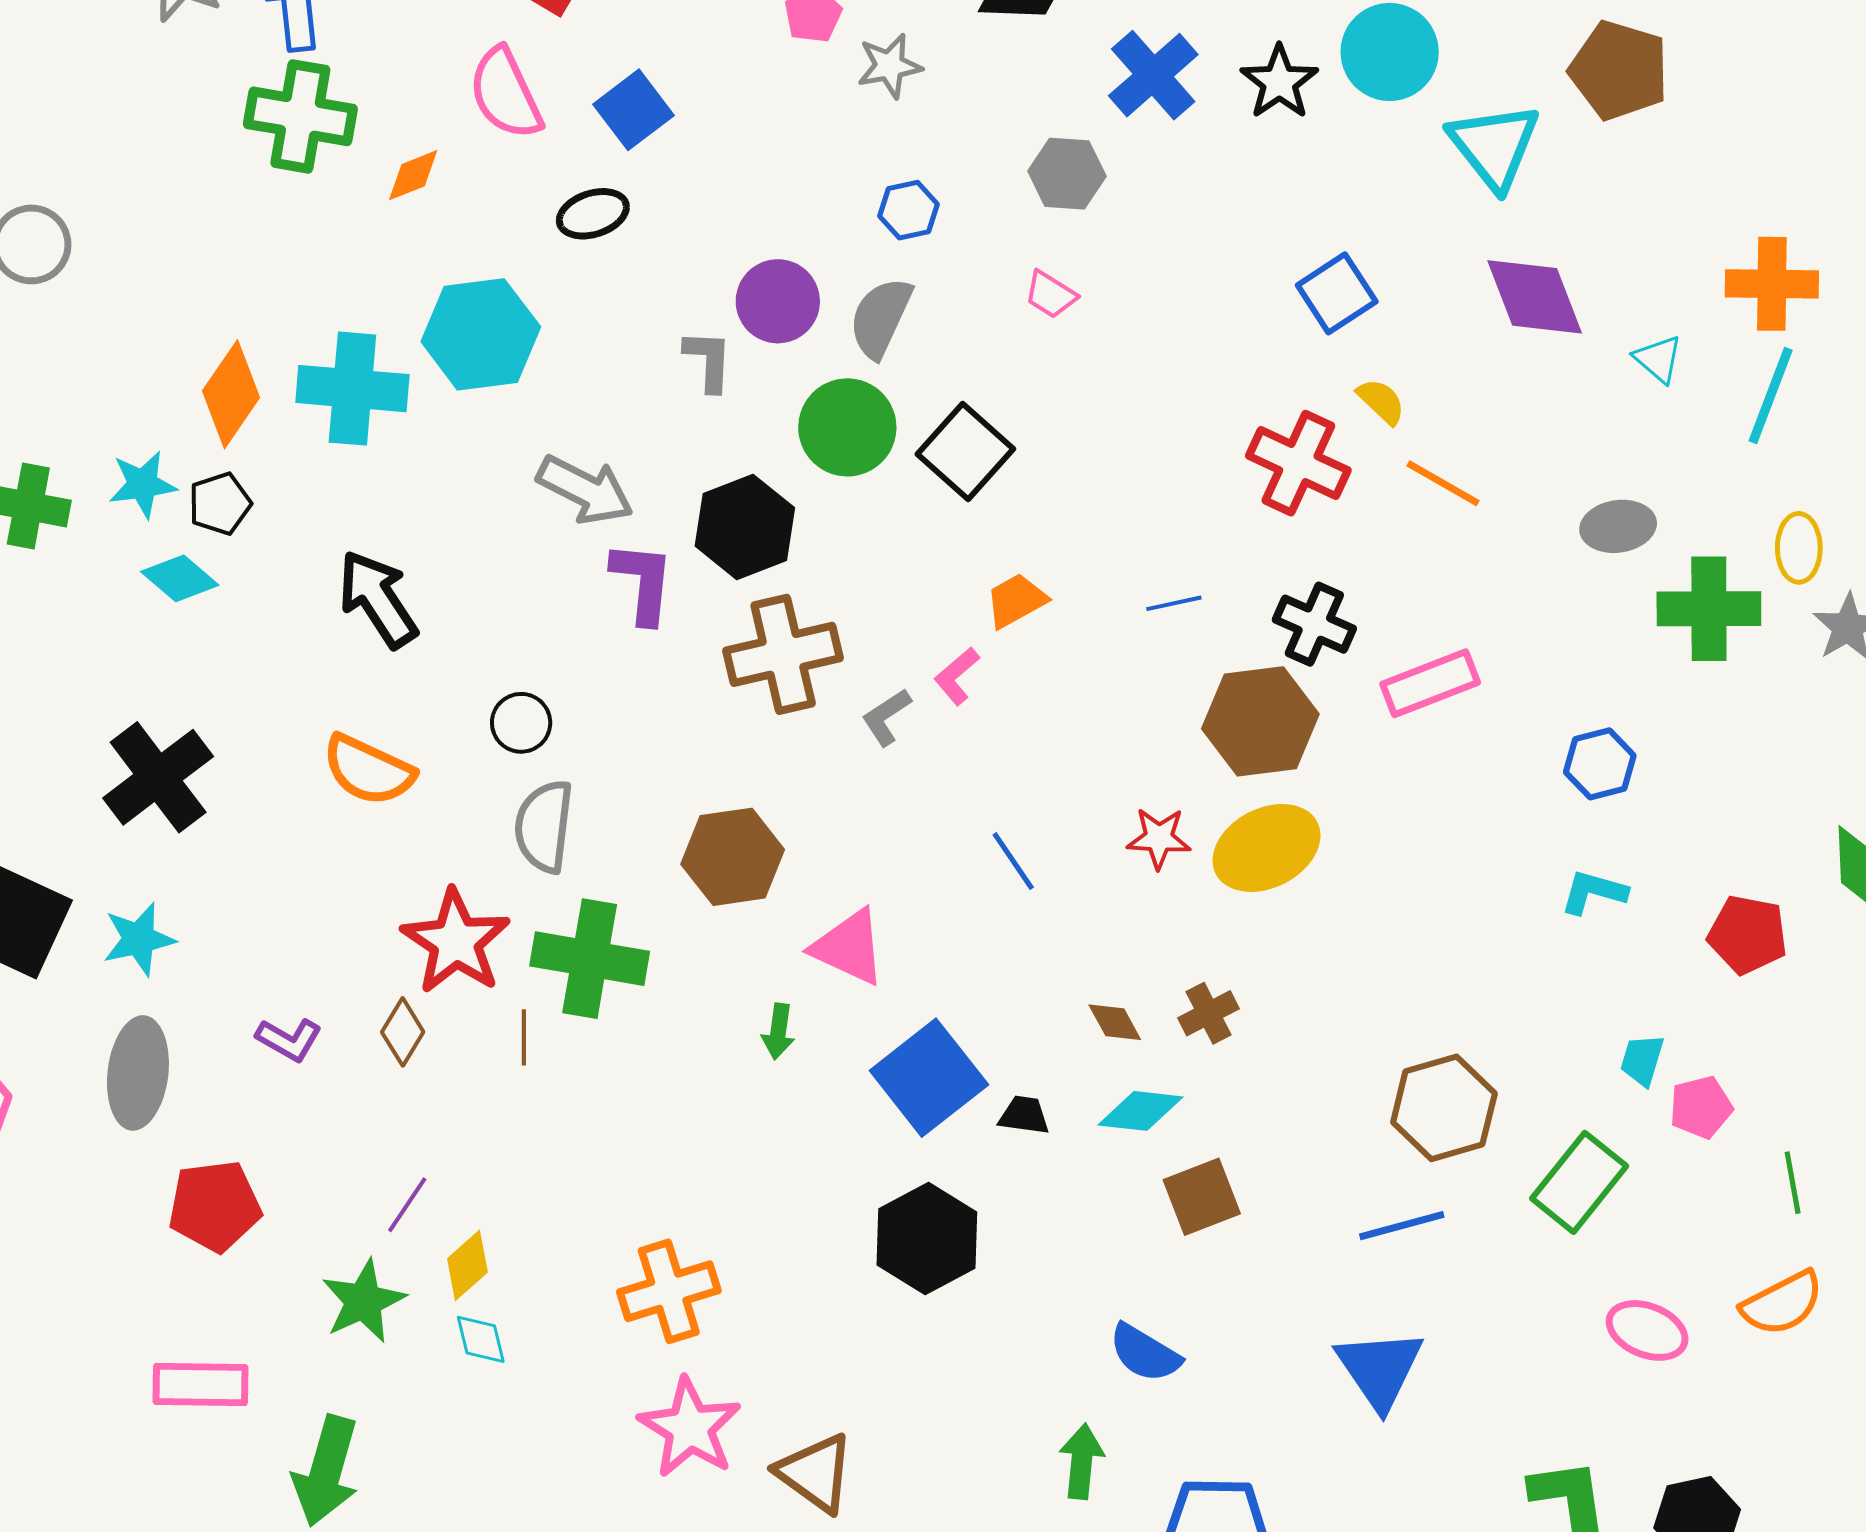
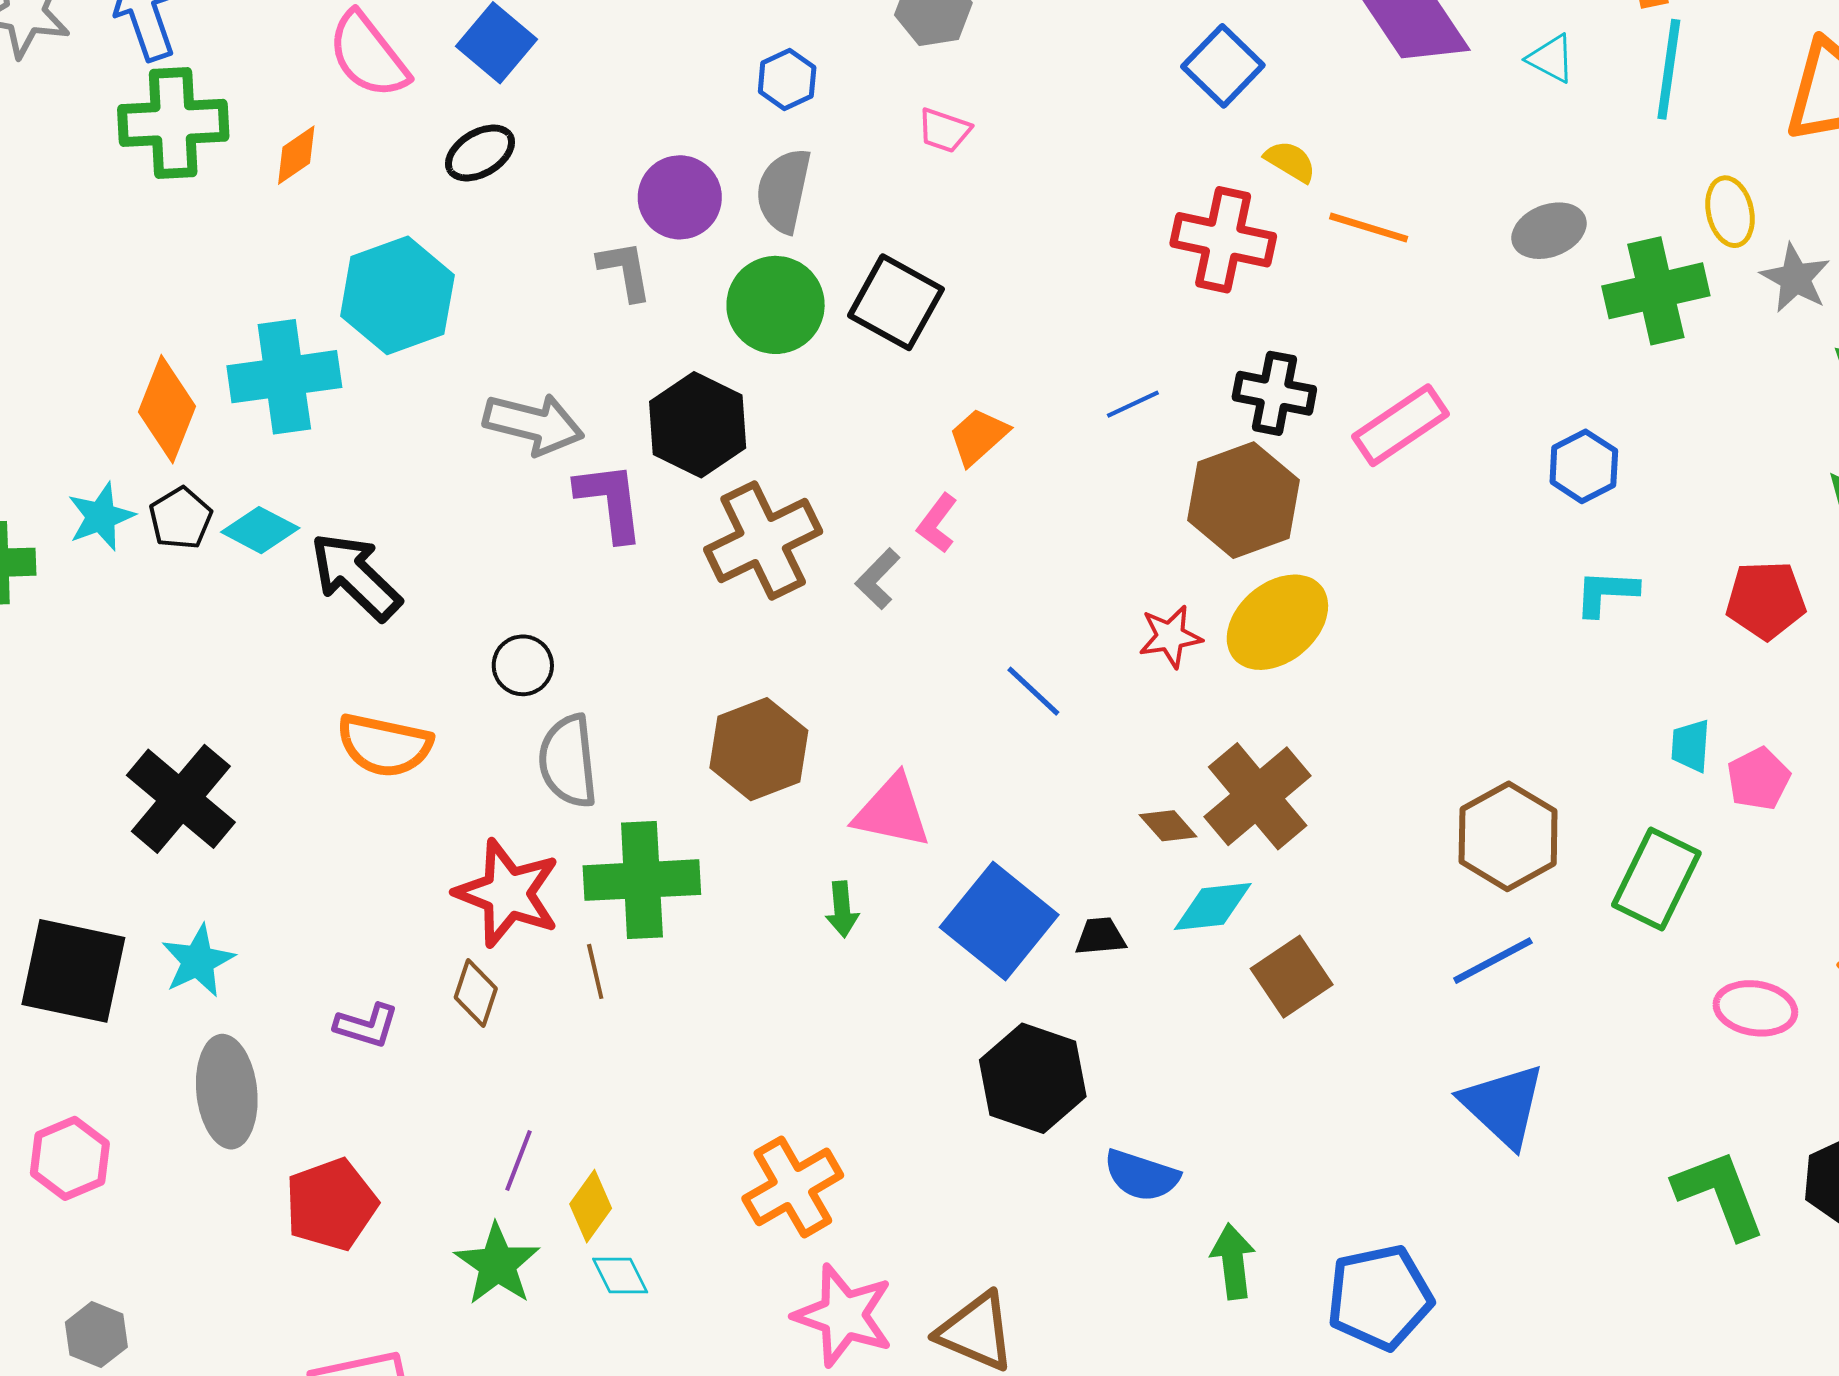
cyan diamond: (180, 578) -> (260, 530), moved
brown cross: (1209, 1013) -> (1258, 796), size x1.8
blue semicircle: (1145, 1353) -> (1142, 1175), moved

